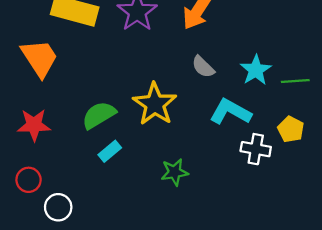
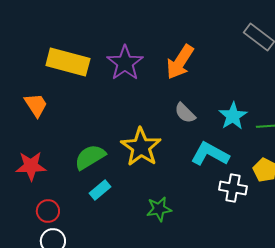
orange trapezoid: (40, 58) -> (36, 105), size x0.7
red circle: (29, 180) -> (48, 211), moved

